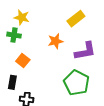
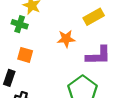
orange square: (23, 61) -> (25, 55), turned -32

